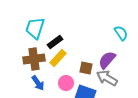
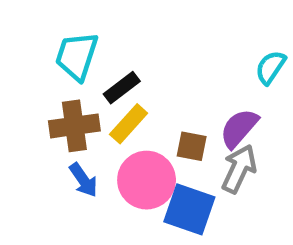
cyan semicircle: (121, 33) -> (271, 67), turned -112
gray arrow: (107, 78) -> (239, 169), turned 85
pink circle: (66, 83) -> (147, 180), size x1.6

